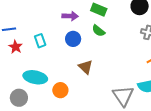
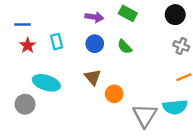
green semicircle: (98, 31) -> (125, 47), moved
brown triangle: (86, 67) -> (93, 77), moved
orange circle: (60, 90) -> (114, 94), moved

